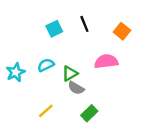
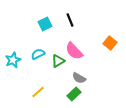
orange square: (122, 31) -> (110, 43), moved
pink semicircle: (106, 61) -> (74, 51), moved, turned -126
gray semicircle: (76, 88) -> (79, 78), moved

